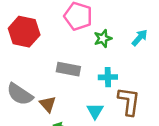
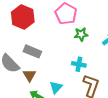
gray rectangle: (68, 69) -> (32, 51), moved
cyan triangle: (95, 111) -> (56, 87), moved

